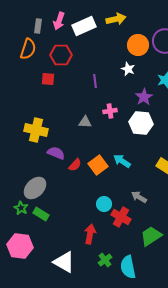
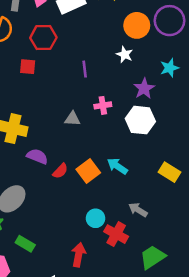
green rectangle: (41, 214) -> (25, 244), moved

